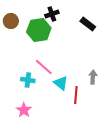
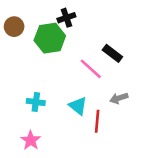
black rectangle: (88, 24) -> (112, 53), moved
pink line: (44, 67) -> (91, 69), moved
gray arrow: (93, 77) -> (119, 98), turned -112

